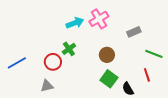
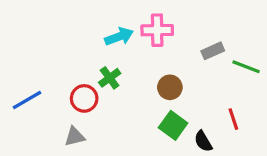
pink cross: (99, 19) -> (157, 30), turned 30
green line: (154, 54) -> (246, 67), moved

